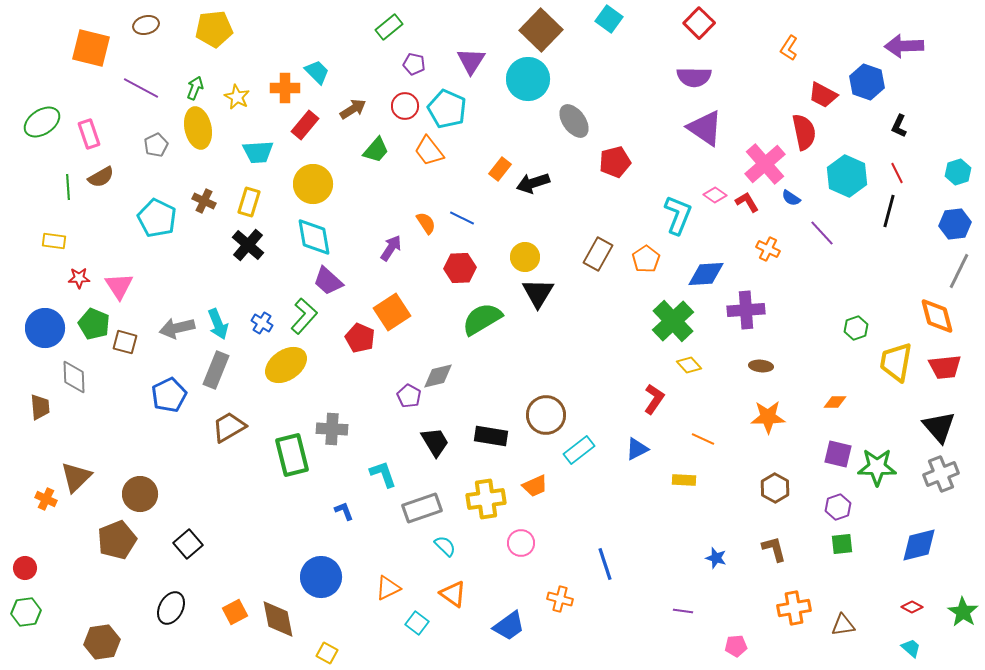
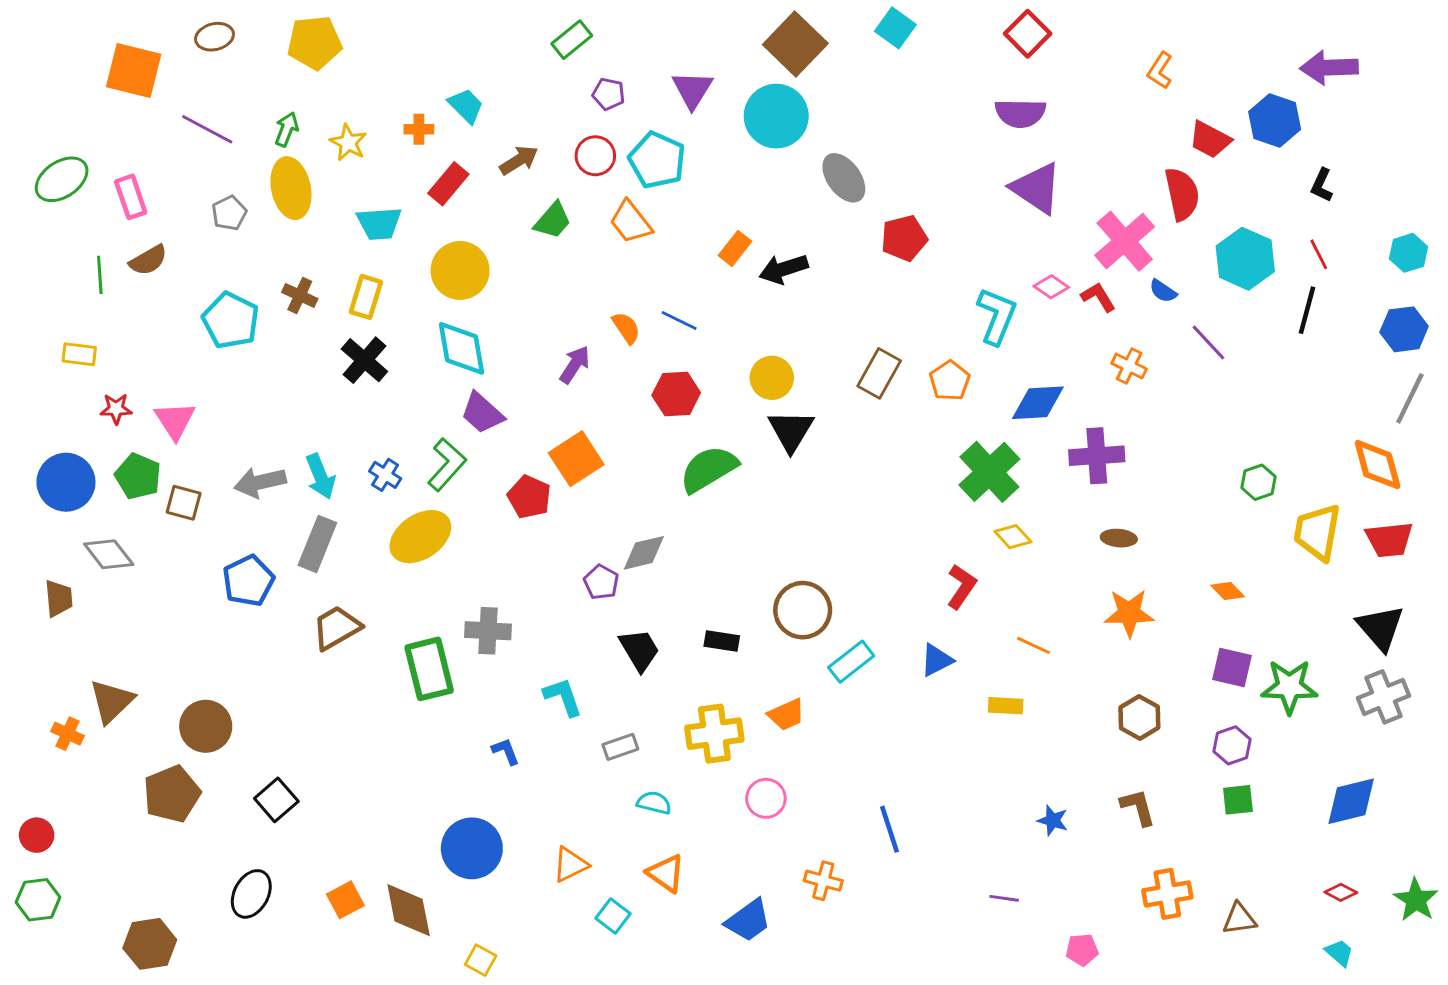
orange cross: (285, 88) -> (419, 129), size x0.7
gray diamond: (74, 377) -> (109, 554), turned -36
orange diamond: (835, 402) -> (1228, 591), turned 45
black rectangle: (491, 436) -> (722, 641), size x0.7
gray rectangle: (422, 508) -> (620, 747), size x0.6
cyan semicircle: (445, 546) -> (654, 803), turned -30

